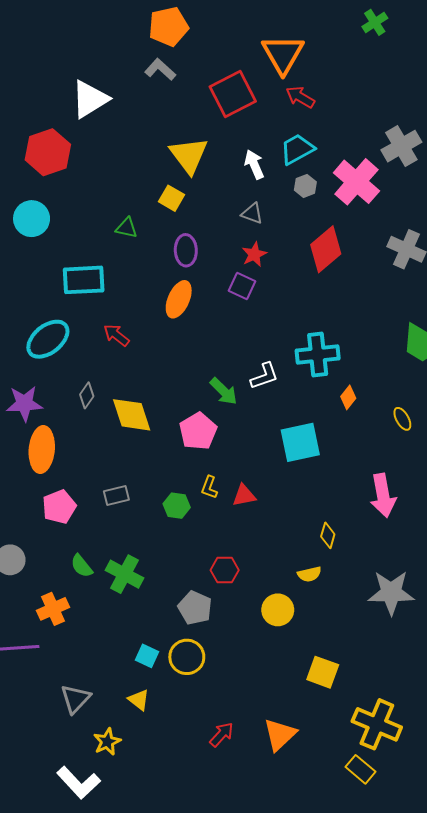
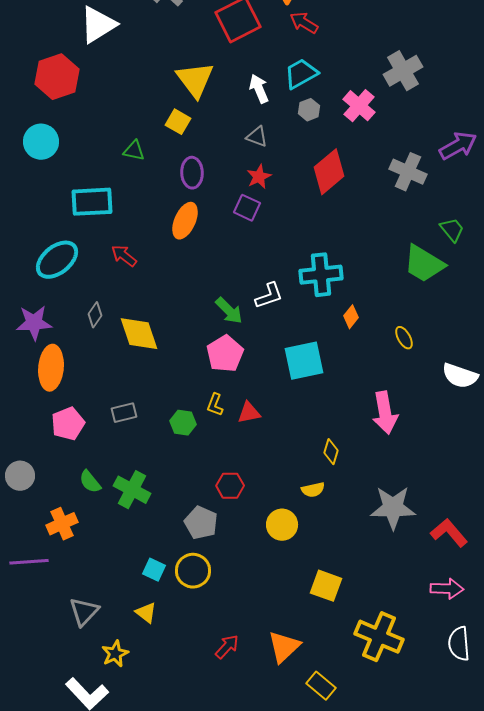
pink cross: (356, 182) -> (359, 106), size x0.7
pink pentagon: (198, 431) -> (225, 354), moved
yellow rectangle: (360, 769) -> (321, 686), moved

